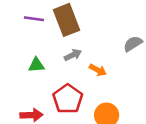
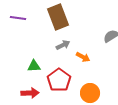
purple line: (34, 19) -> (18, 18), moved
green triangle: (36, 65) -> (34, 66), moved

